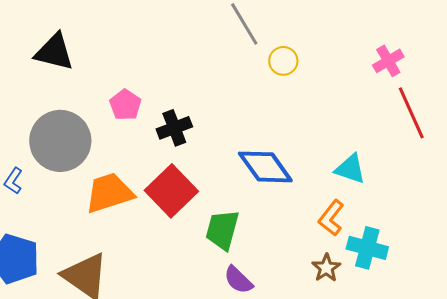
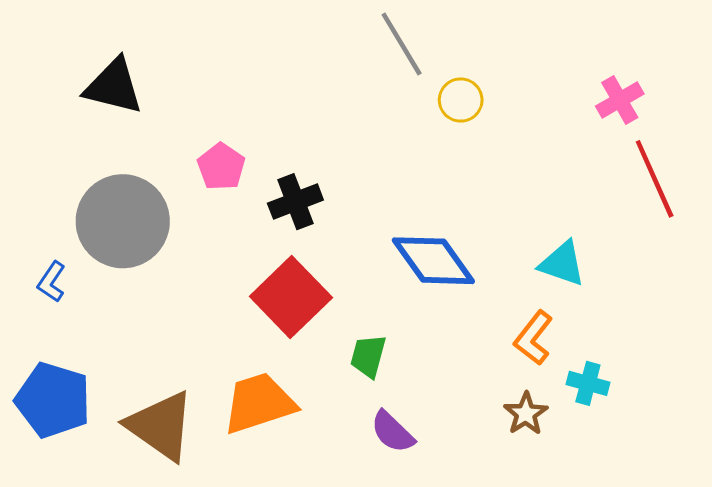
orange trapezoid: (109, 193) -> (259, 403), moved
green trapezoid: (222, 230) -> (368, 356), size x0.7
cyan cross: (367, 248) -> (588, 383), size x0.7

